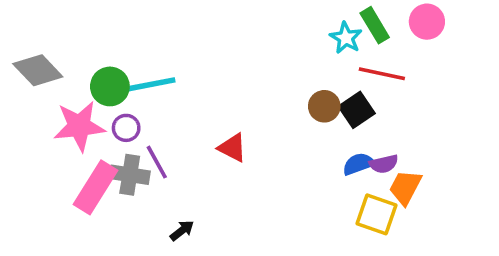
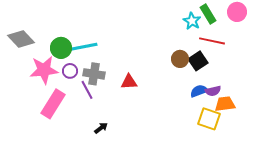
red triangle: (232, 148) -> (129, 82), turned -30
gray cross: (130, 175) -> (94, 74), moved
orange trapezoid: (405, 187) -> (225, 104), turned 55

